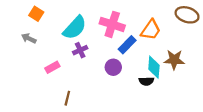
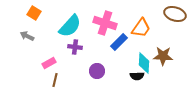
purple cross: (80, 50) -> (75, 47), turned 32
purple circle: (113, 67) -> (97, 71), moved
brown line: (67, 98) -> (55, 80), moved

